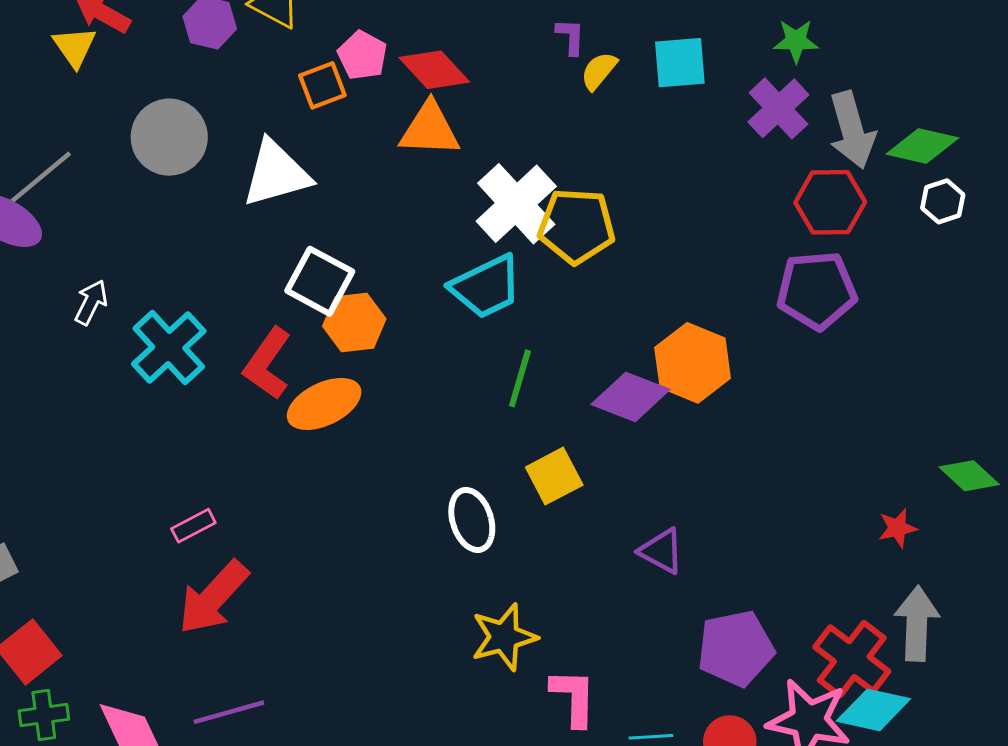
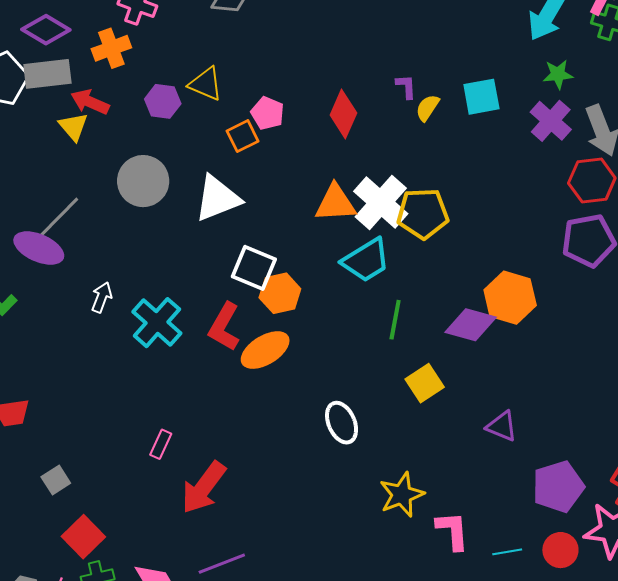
red diamond: (434, 70) -> (343, 114), moved, turned 72
orange triangle: (430, 129) -> (335, 203), moved
white ellipse: (472, 520) -> (342, 423), moved
pink rectangle: (193, 526) -> (161, 444), moved, turned -32

